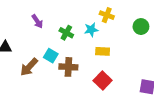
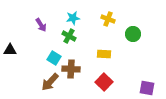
green circle: (141, 27) -> (133, 34), moved
cyan star: (91, 30) -> (73, 18), moved
brown arrow: (29, 67) -> (50, 82), moved

